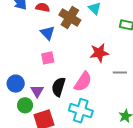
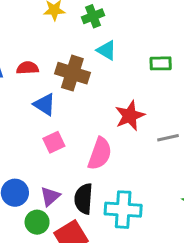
pink semicircle: (83, 82) -> (100, 154), moved
black semicircle: (59, 87) -> (84, 199), moved
purple triangle: (37, 91) -> (50, 196), turned 32

